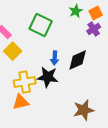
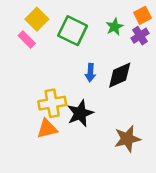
green star: (76, 11) -> (115, 27), moved
yellow square: (13, 51) -> (37, 19), moved
black star: (48, 77) -> (80, 113), moved, turned -30

